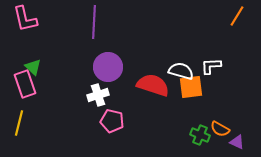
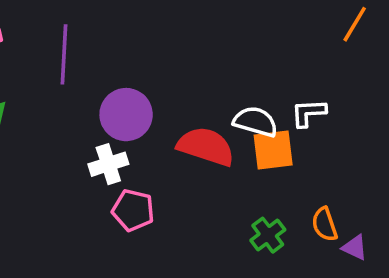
purple line: (94, 22) -> (64, 54), moved
orange semicircle: (220, 129) -> (325, 224), turned 42
green cross: (200, 135) -> (268, 235), moved, turned 30

